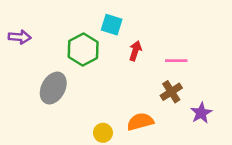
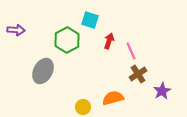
pink line: (176, 61) -> (131, 51), moved, turned 66

